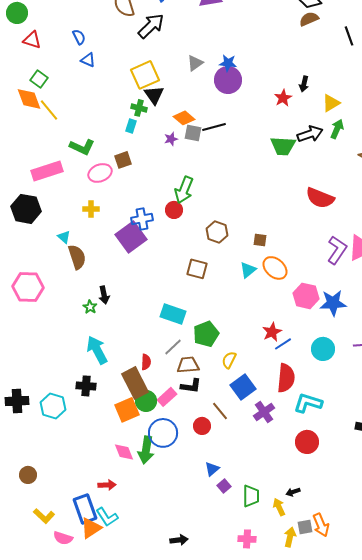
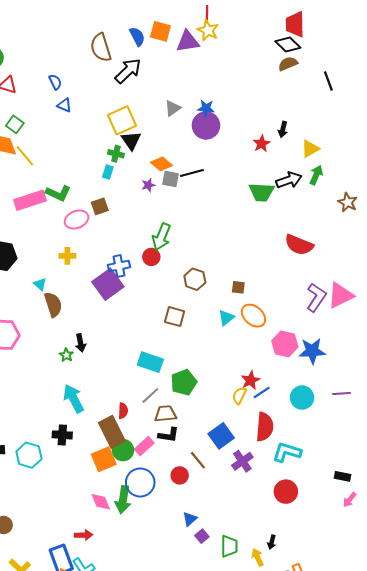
pink rectangle: (47, 171) -> (30, 200), moved
yellow semicircle: (229, 360) -> (239, 396), moved
black arrow: (293, 492) -> (272, 542), turned -56

